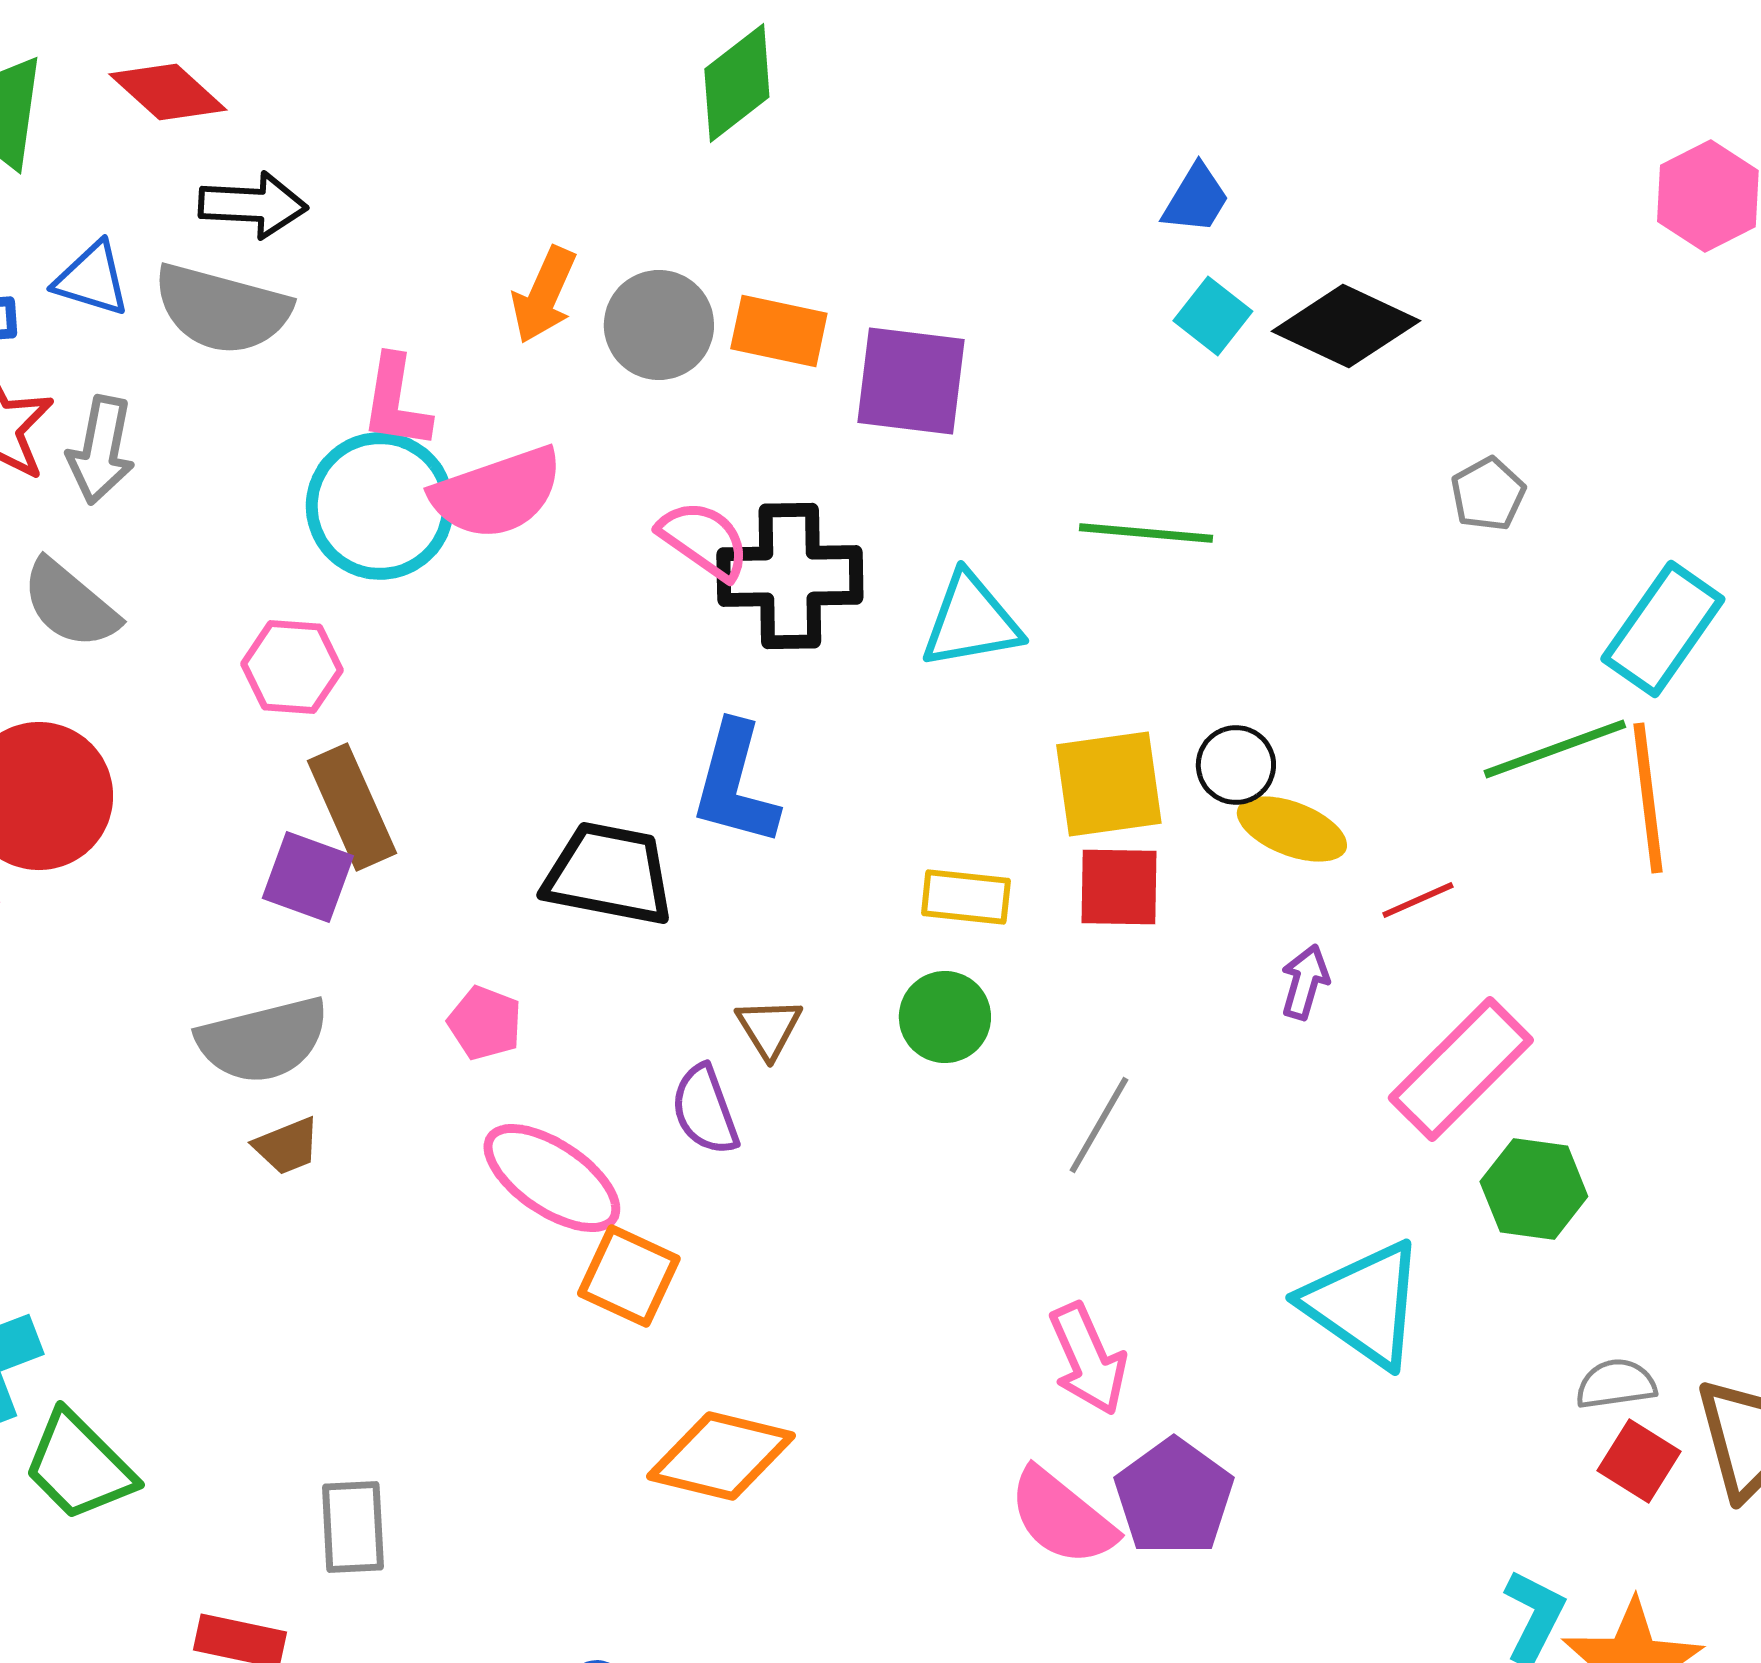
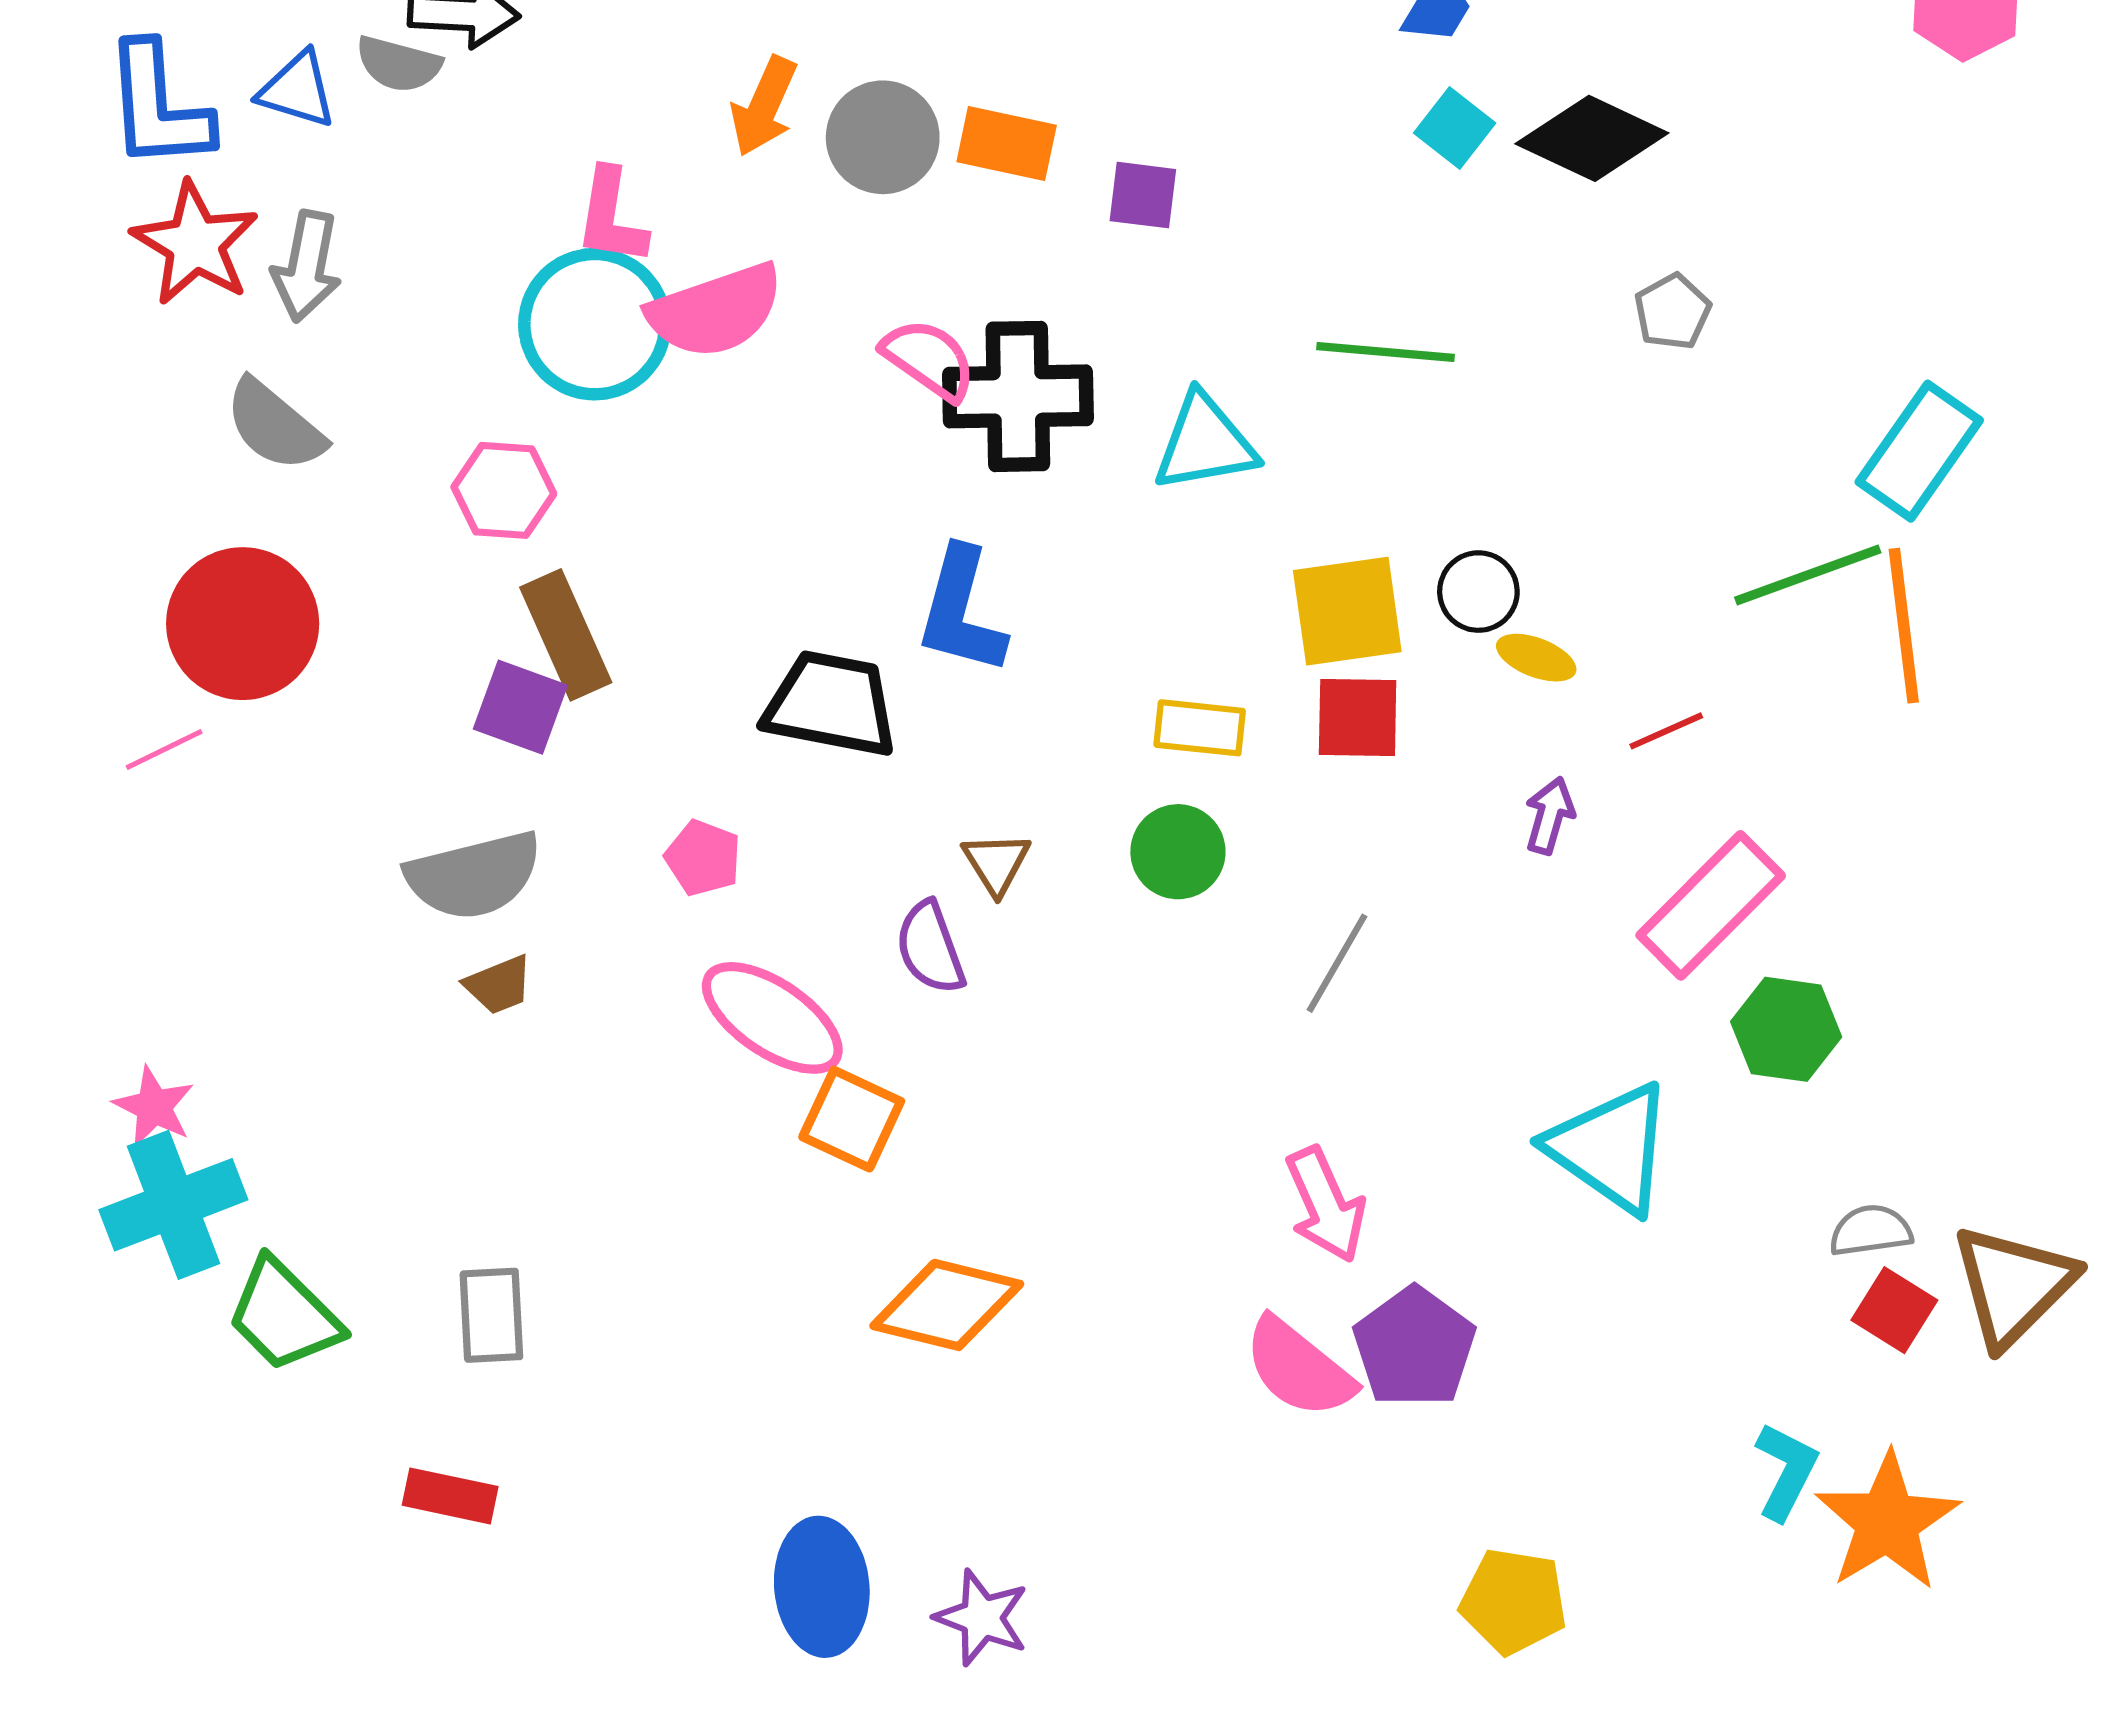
gray semicircle: (222, 309) -> (399, 64), moved, size x0.6
purple square: (911, 381) -> (1143, 195), size x0.6
gray pentagon: (1488, 494) -> (1672, 312), moved
yellow ellipse: (1292, 829) -> (1536, 658), size x0.7
gray rectangle: (353, 1527) -> (491, 1315), moved

